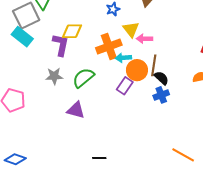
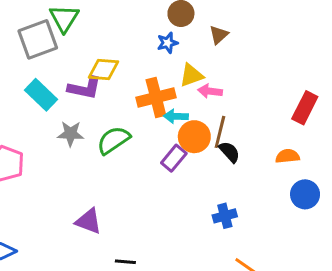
yellow triangle: (131, 29) -> (191, 75), turned 42
cyan rectangle: (22, 37) -> (41, 95), moved
purple L-shape: (61, 45) -> (85, 88), turned 85
blue cross: (161, 95) -> (225, 216), moved
purple triangle: (76, 110) -> (89, 221), moved

